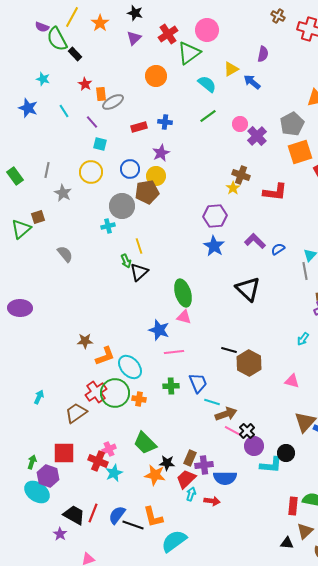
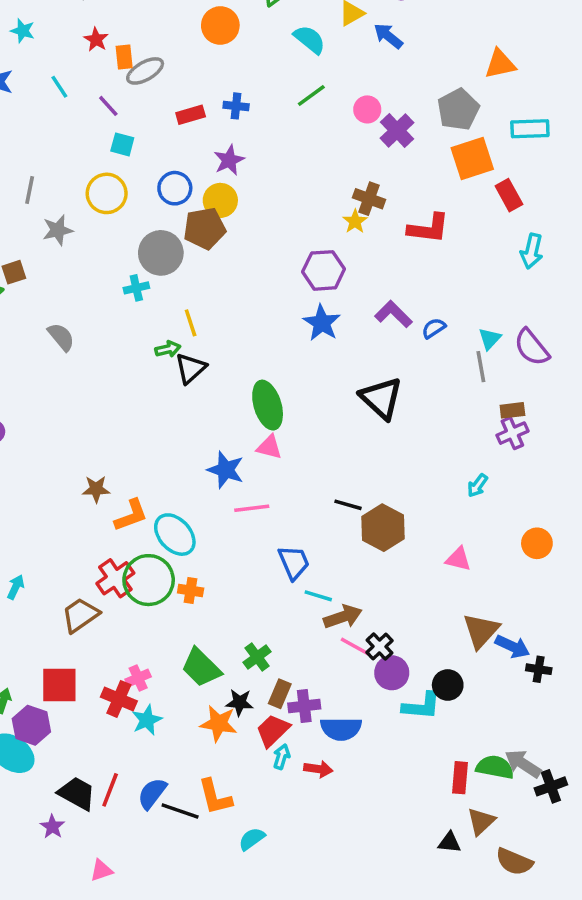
gray star: (63, 193) -> (58, 230), turned 30
green arrow: (126, 261) -> (168, 349), turned -80
green cross: (171, 386) -> (257, 657), moved, turned -35
cyan semicircle: (174, 541) -> (252, 839), size x0.6

